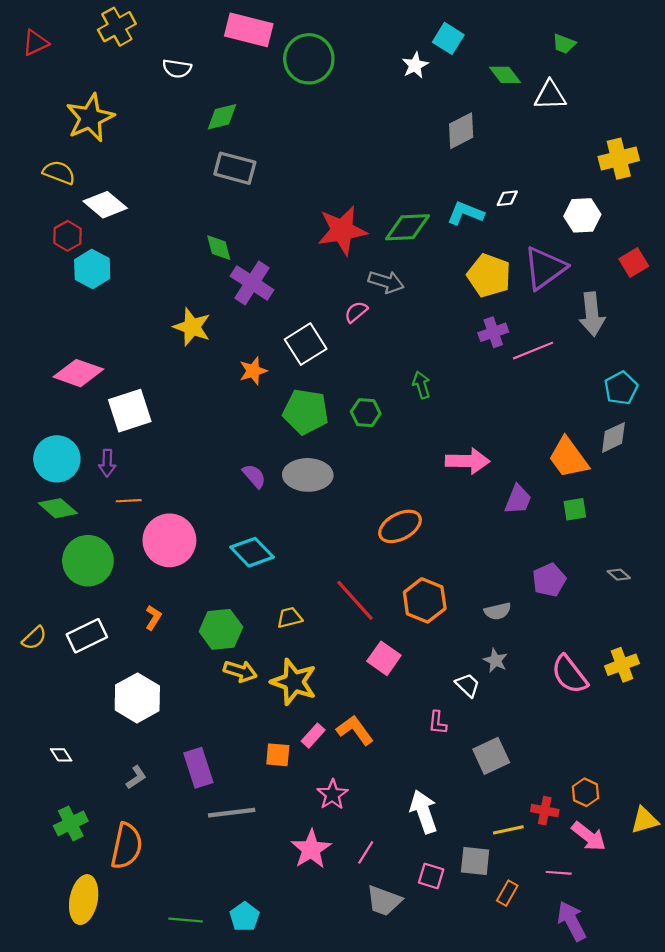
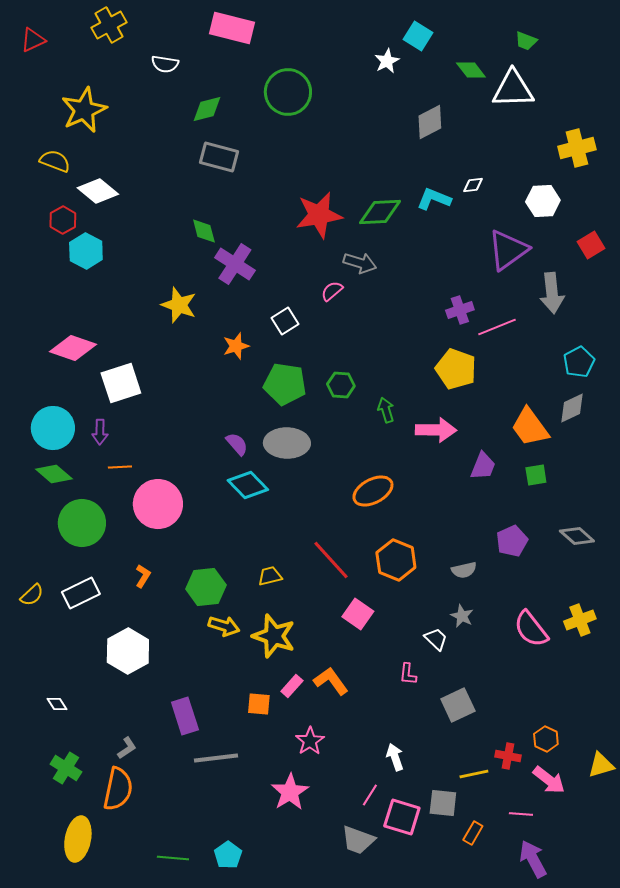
green circle: (309, 59) -> (288, 92), moved
white triangle: (550, 95) -> (513, 89), size x1.4
yellow pentagon: (489, 275) -> (456, 369), moved
white square: (306, 344) -> (285, 321), size x0.7
green arrow: (421, 385) -> (386, 410), moved
cyan diamond: (252, 552) -> (248, 485), moved
gray diamond: (619, 575) -> (577, 536), size x1.6
gray L-shape: (136, 777) -> (127, 748), moved
white arrow: (424, 812) -> (395, 757), size x0.7
green cross: (71, 823) -> (66, 768), turned -32
pink line: (366, 852) -> (370, 795), moved
pink square: (431, 876) -> (402, 817), size x1.5

